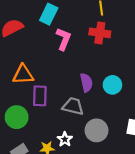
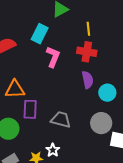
purple semicircle: (86, 83) -> (88, 80), moved
cyan circle: (112, 85) -> (107, 93), moved
gray circle: (97, 130) -> (101, 123), moved

